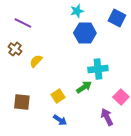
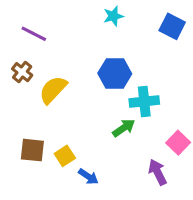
blue hexagon: (85, 33) -> (115, 74), moved
yellow semicircle: (36, 61) -> (53, 90), size x1.5
yellow square: (58, 96) -> (65, 156), moved

